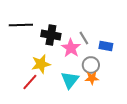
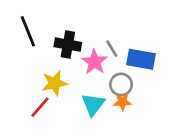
black line: (21, 25) -> (28, 31), turned 70
blue rectangle: (106, 46) -> (141, 59), size x1.5

